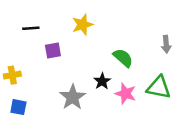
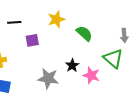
green semicircle: (123, 58) -> (84, 33), moved
green triangle: (159, 87) -> (113, 58), moved, turned 30
gray star: (73, 97) -> (48, 78), turned -30

